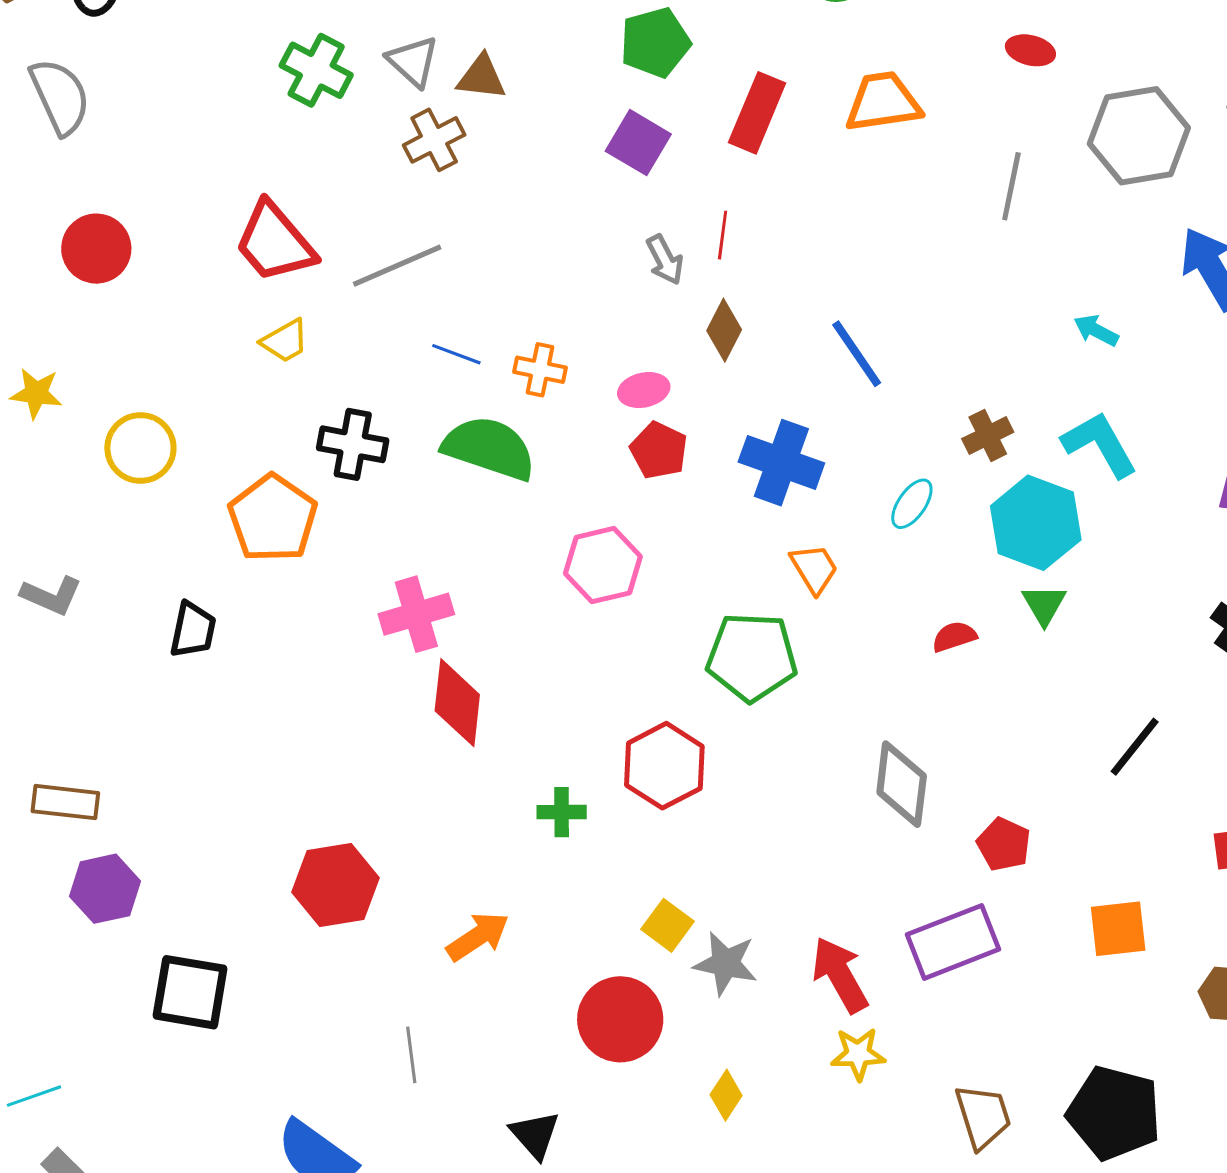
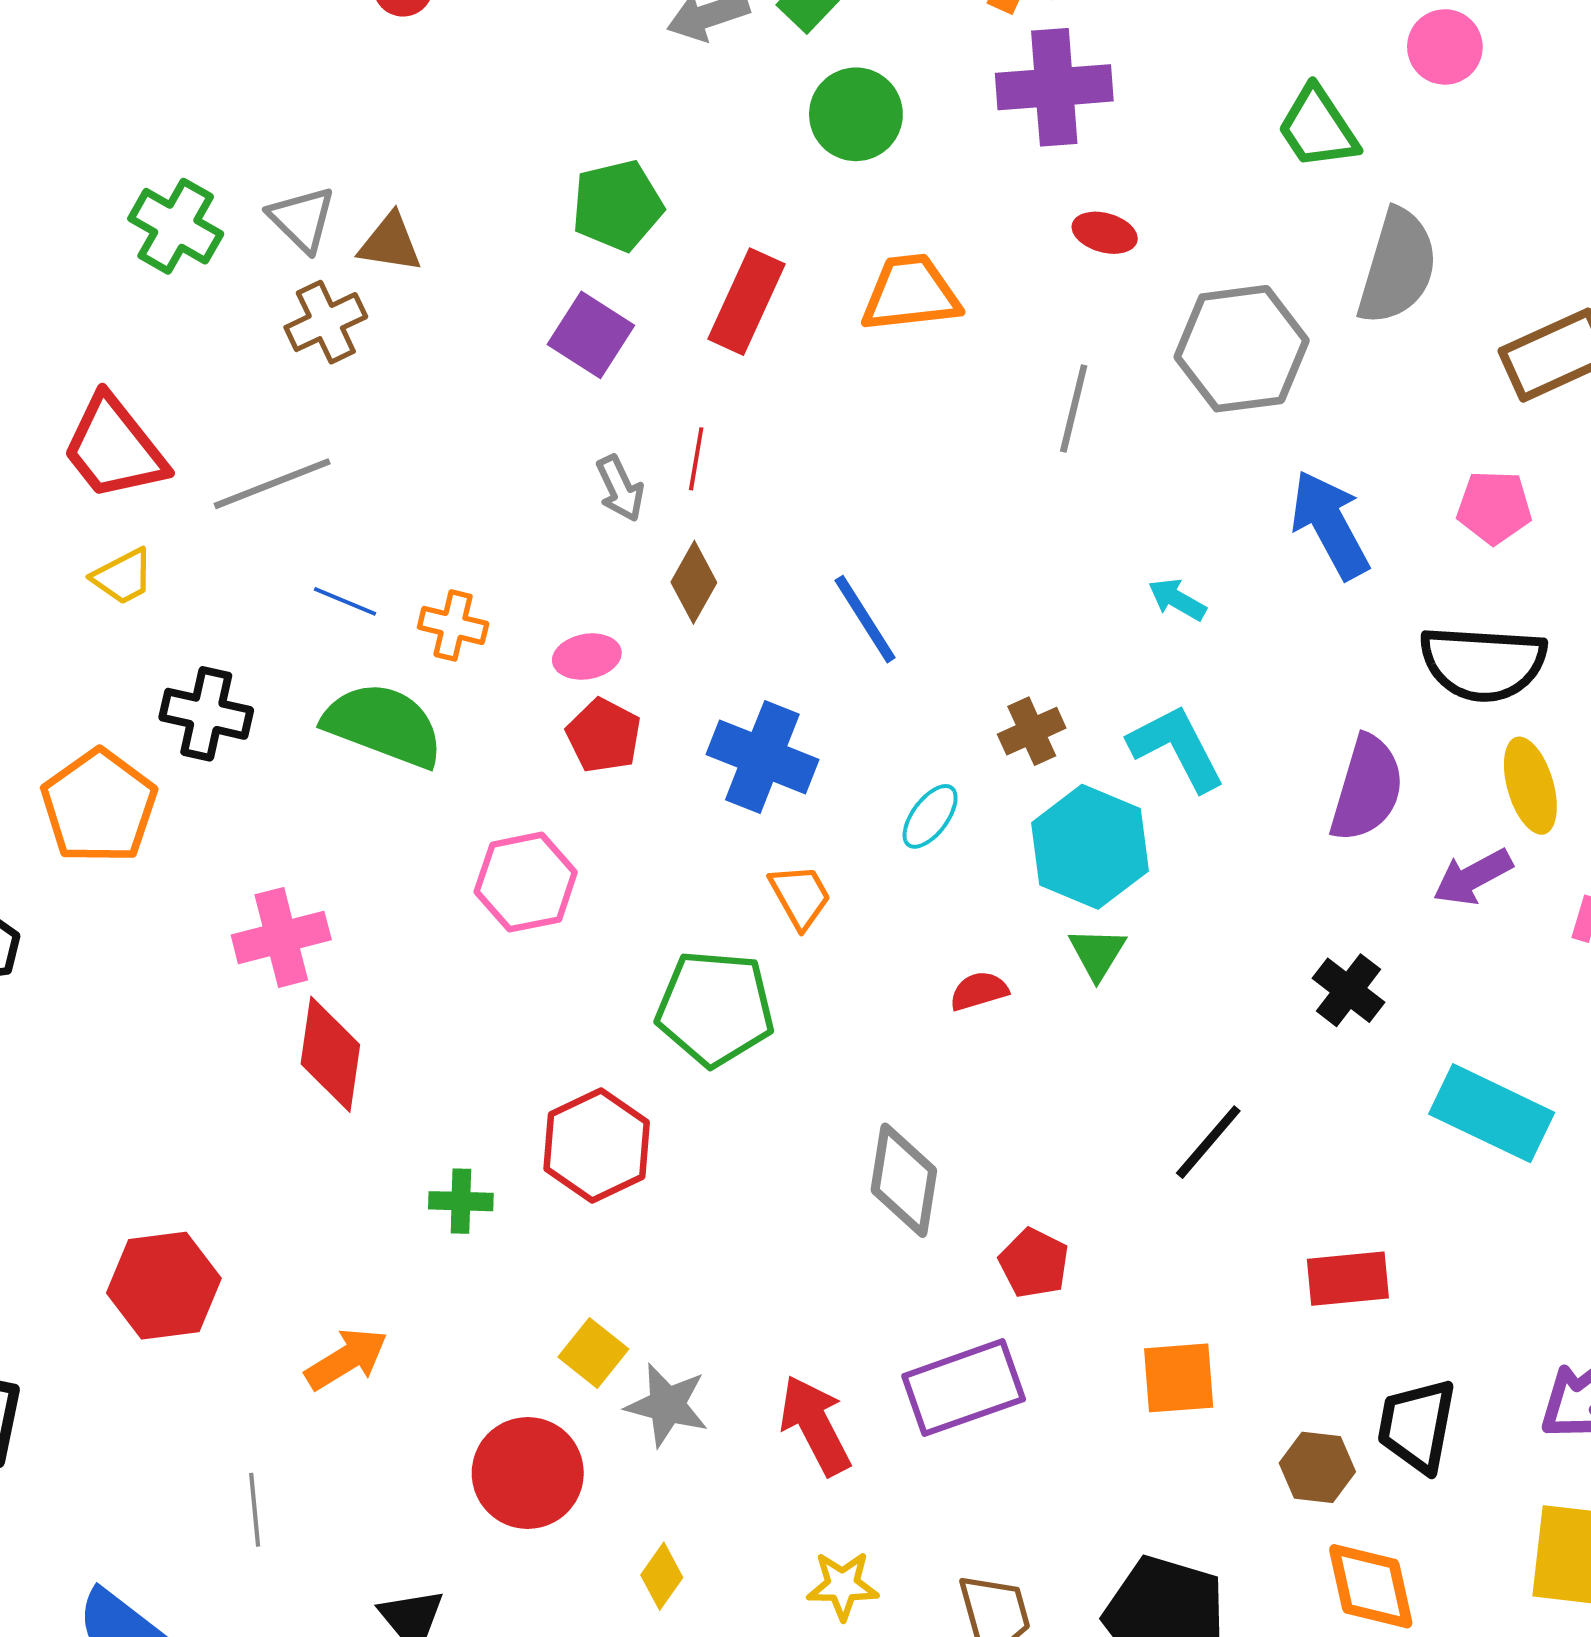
yellow star: (858, 1054) -> (842, 1585), moved

